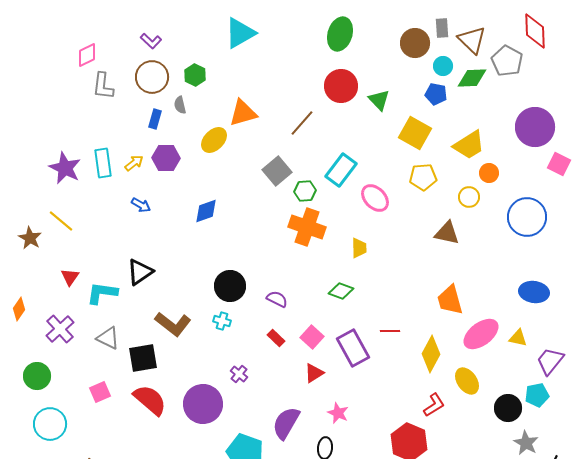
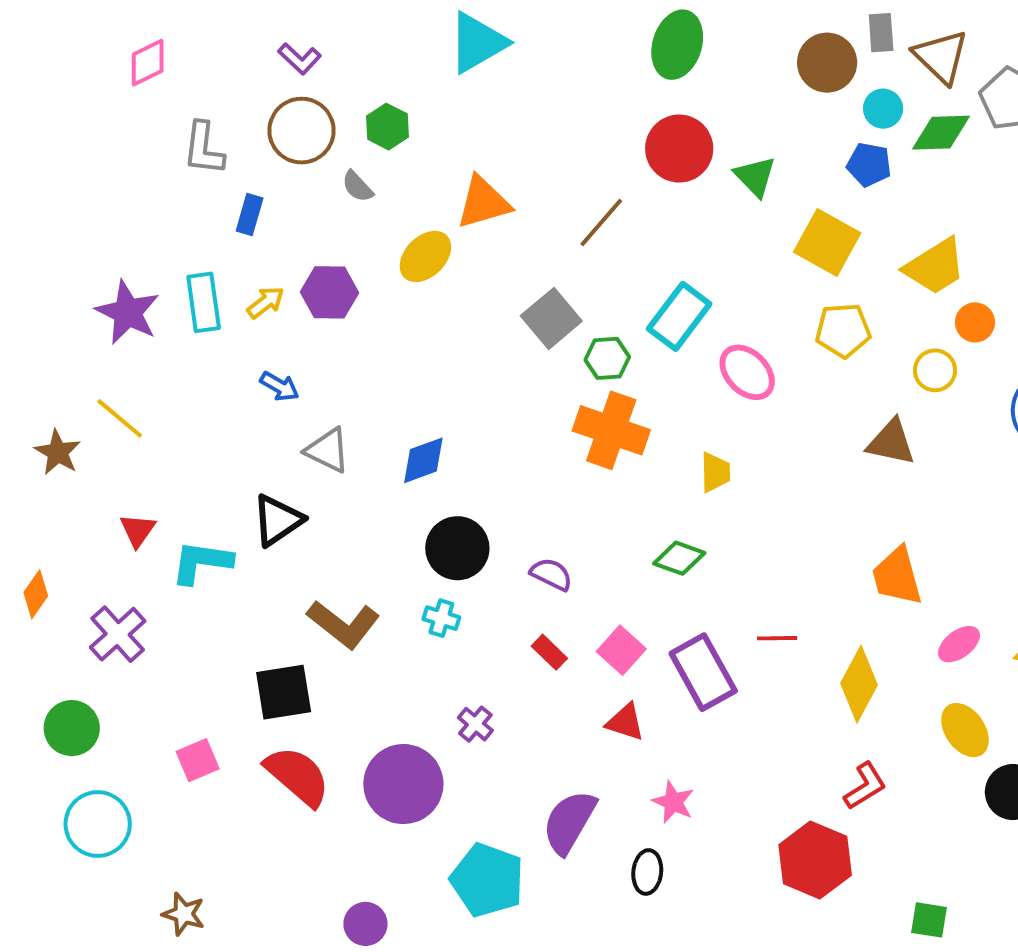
pink diamond: (87, 55) -> (148, 63), moved
gray semicircle: (180, 105) -> (357, 187), turned -30
blue rectangle: (155, 119) -> (250, 214), moved
blue diamond: (206, 211) -> (423, 460), moved
pink ellipse: (481, 334) -> (959, 644), size x0.6
gray triangle: (108, 338) -> (327, 450), moved
red triangle: (314, 373) -> (625, 722), turned 50
yellow ellipse: (467, 381) -> (965, 730), moved

